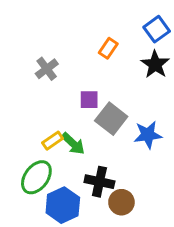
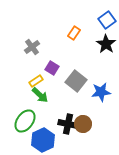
purple square: (89, 100) -> (52, 68), moved, turned 32
yellow rectangle: (53, 141) -> (36, 81), moved
green arrow: (73, 144) -> (40, 95), moved
brown circle: (121, 202) -> (83, 124), moved

